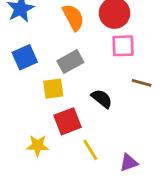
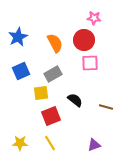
brown line: (142, 83) -> (106, 107), moved
yellow star: (38, 146) -> (20, 143), moved
yellow line: (90, 150) -> (50, 143), moved

